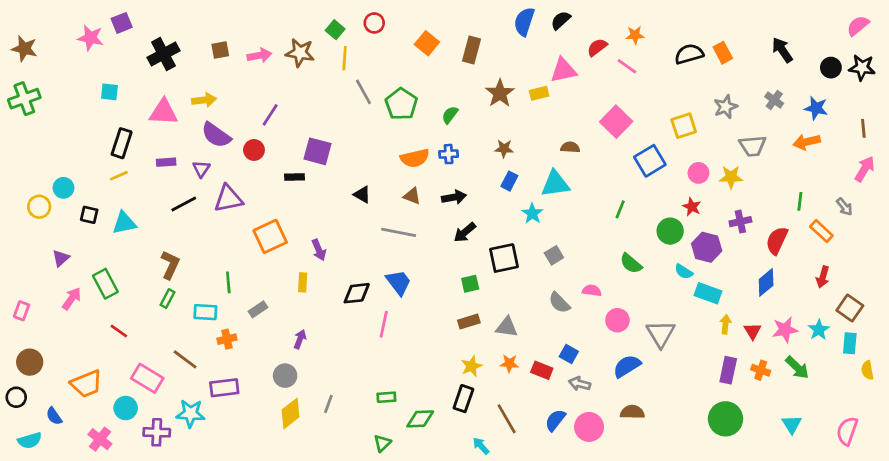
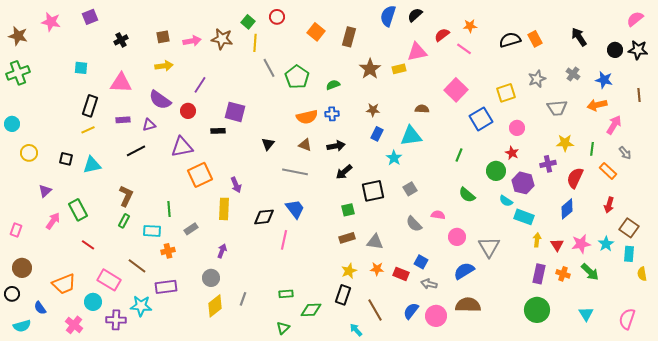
pink star: (91, 38) -> (51, 22), moved
black cross: (163, 54) -> (121, 40), size x0.6
yellow arrow: (204, 100) -> (164, 66), moved
green semicircle: (450, 115) -> (333, 85), turned 32
purple triangle: (201, 169) -> (149, 125), turned 40
pink arrow: (865, 169) -> (614, 125), moved
yellow star: (731, 177) -> (565, 143), moved
cyan circle: (63, 188) -> (12, 124), moved
black triangle: (362, 195) -> (268, 144), turned 40
purple triangle: (228, 199) -> (182, 147), moved
yellow rectangle: (303, 282) -> (224, 209), size x1.5
brown semicircle: (632, 412) -> (468, 305), size x1.4

